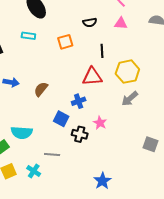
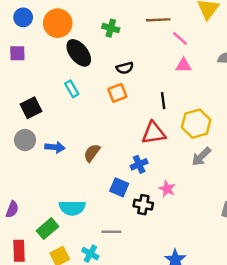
black semicircle: (90, 22) -> (125, 68), moved
cyan rectangle: (28, 36) -> (72, 89), turned 56

